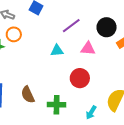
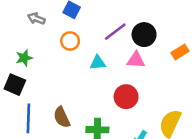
black circle: (107, 27) -> (144, 35), moved
orange circle: (14, 34) -> (70, 41), moved

